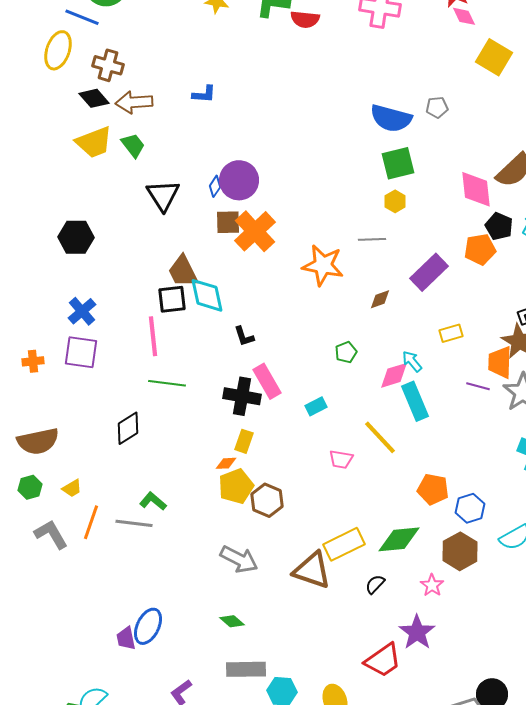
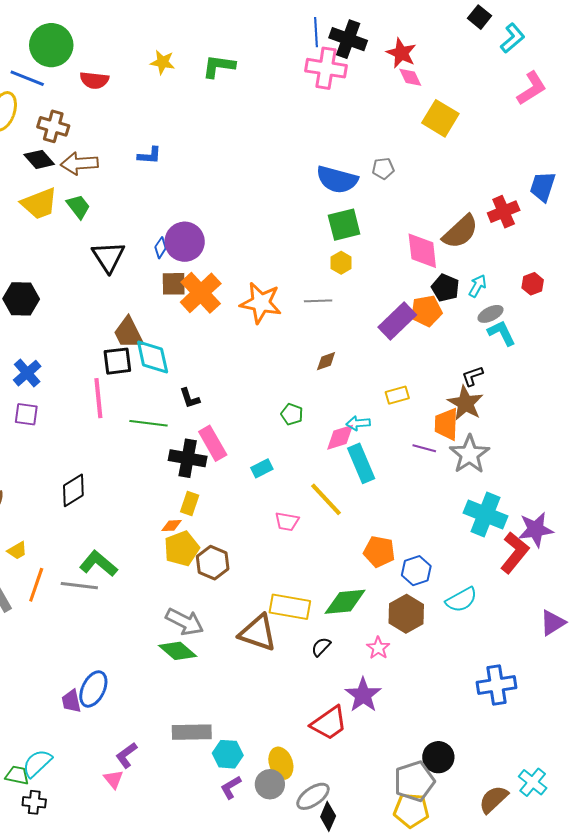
red semicircle: (305, 19) -> (94, 80), moved
orange star: (323, 265) -> (261, 303), moved
purple rectangle: (429, 272) -> (397, 321), moved
purple square: (81, 352) -> (26, 414), size x0.7
green pentagon: (346, 352) -> (292, 414), turned -30
cyan arrow: (412, 361) -> (358, 423), turned -55
green line: (167, 383) -> (149, 423), moved
green L-shape: (153, 501) -> (98, 564), size x1.4
yellow rectangle: (344, 544) -> (290, 607), turned 36
green diamond: (232, 621) -> (178, 651), moved, size x1.5

